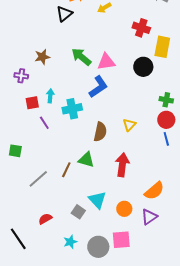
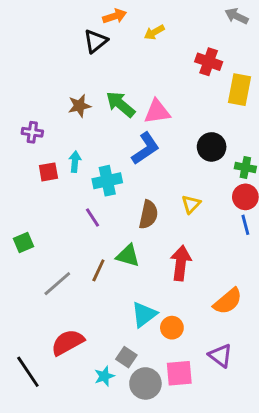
brown star: (42, 57) -> (79, 106), moved
black circle: (143, 67) -> (212, 147), moved
purple line: (44, 123) -> (93, 217), moved
green square: (15, 151) -> (24, 242), turned -32
cyan triangle: (97, 200) -> (144, 314), turned 36
orange circle: (124, 209) -> (172, 328), moved
gray square: (78, 212) -> (126, 357), moved
purple triangle: (149, 217) -> (220, 356), moved, turned -48
red semicircle: (45, 219) -> (68, 342), size x1.6

